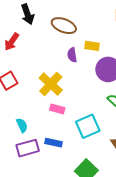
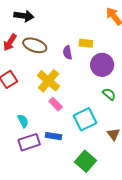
black arrow: (28, 14) -> (24, 16), turned -60
brown ellipse: (64, 26) -> (35, 45), moved
pink rectangle: (57, 109) -> (56, 104), turned 32

